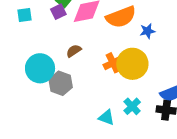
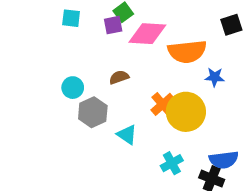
orange cross: (113, 63) -> (163, 104), turned -30
cyan circle: (40, 68) -> (73, 88), size x0.6
cyan triangle: (107, 117) -> (127, 135), moved

